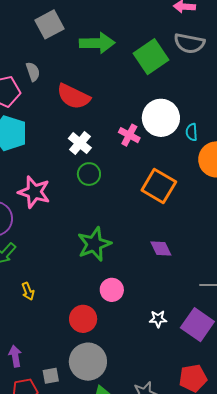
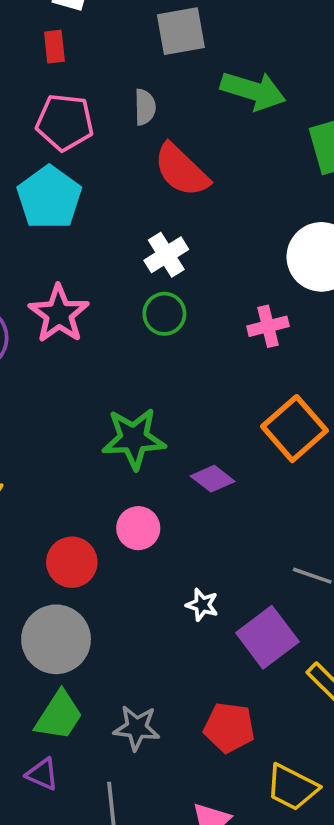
gray semicircle: (33, 72) -> (145, 107), moved
pink cross: (129, 135) -> (268, 326), moved, turned 30
orange square: (159, 186) -> (295, 429), moved
purple diamond: (161, 248) -> (213, 479), moved, turned -45

